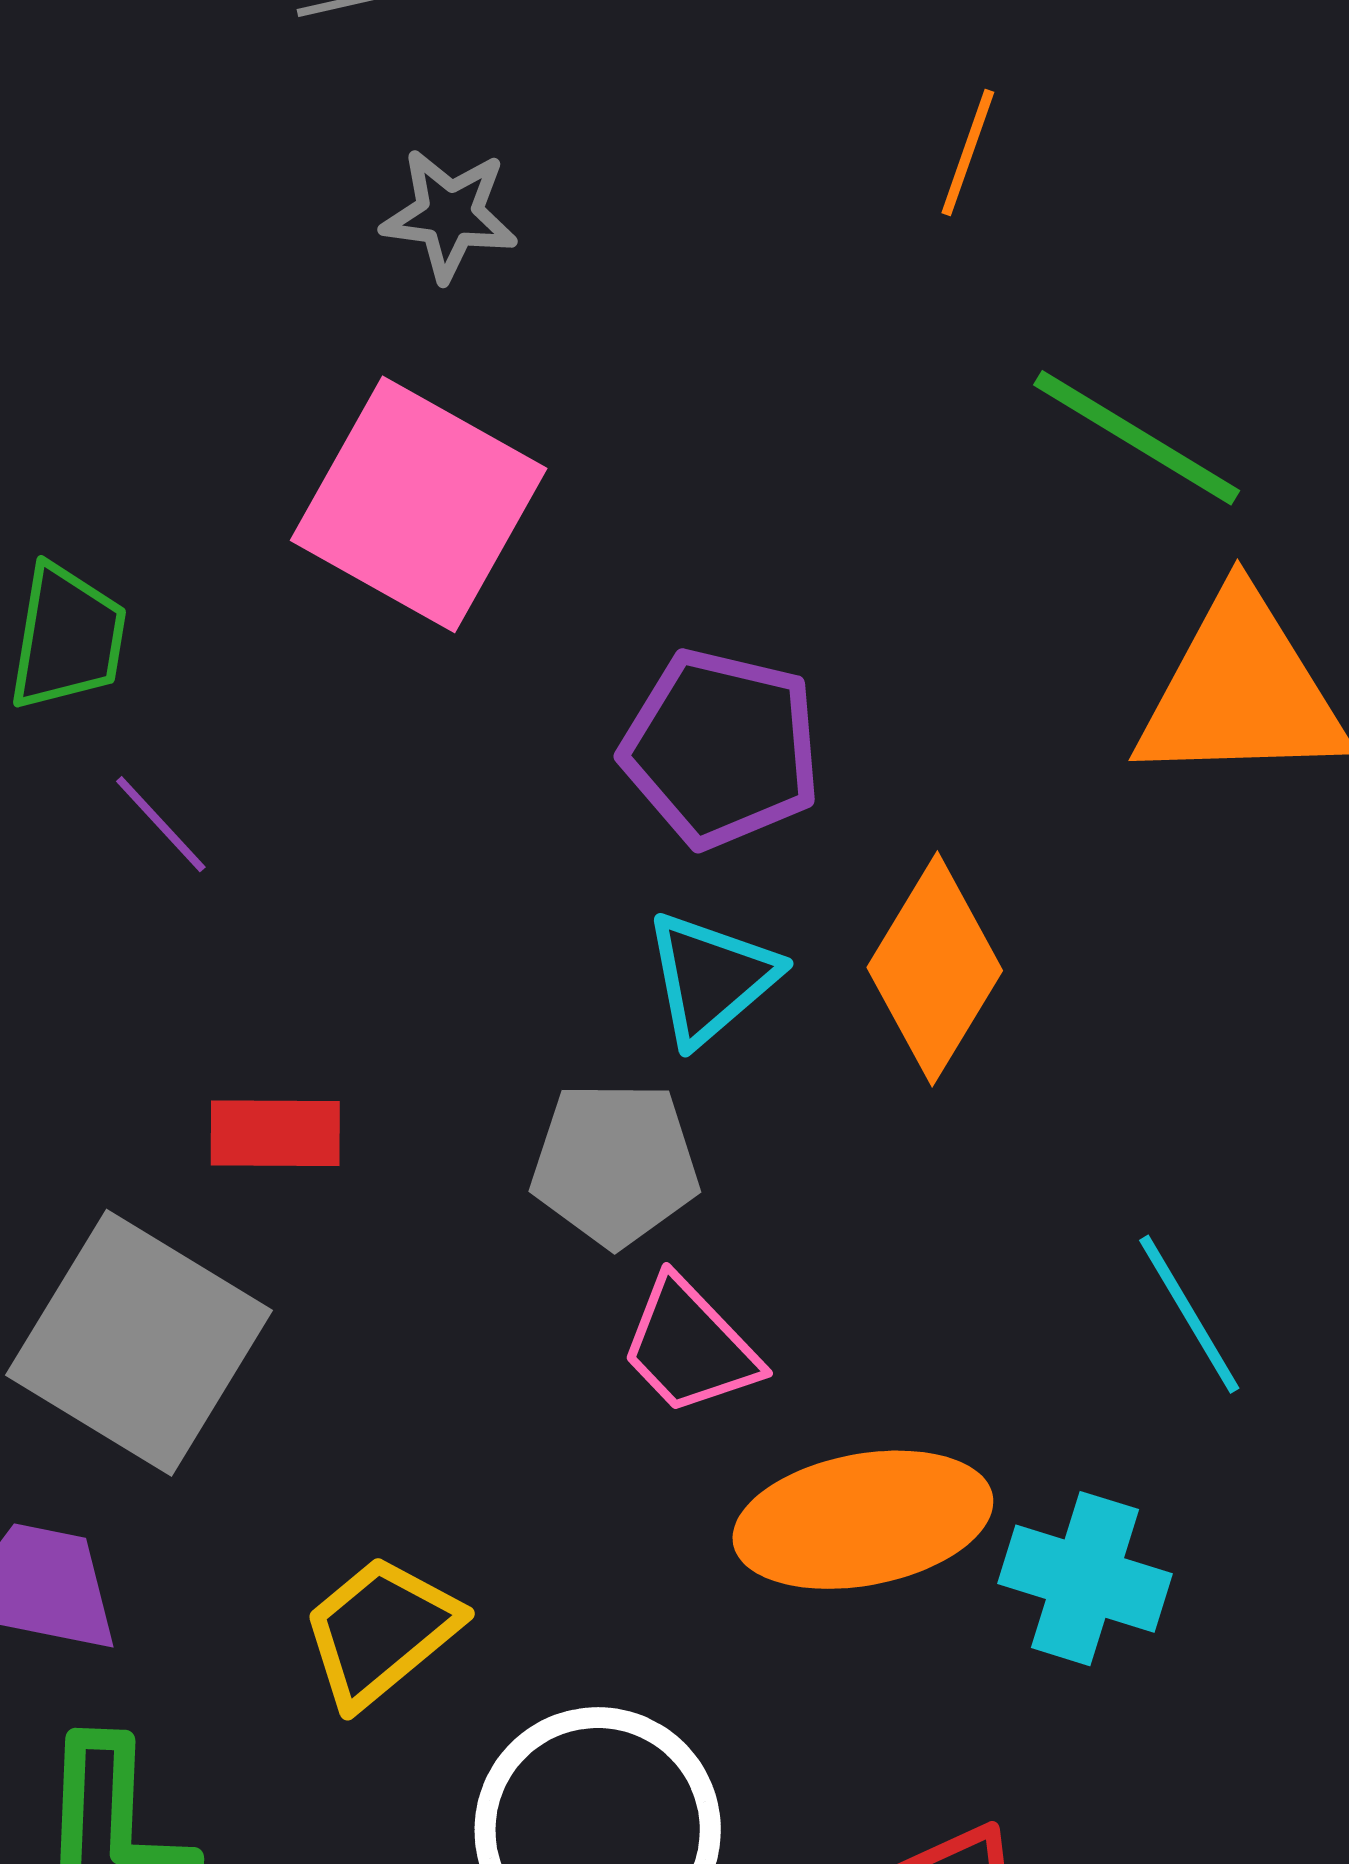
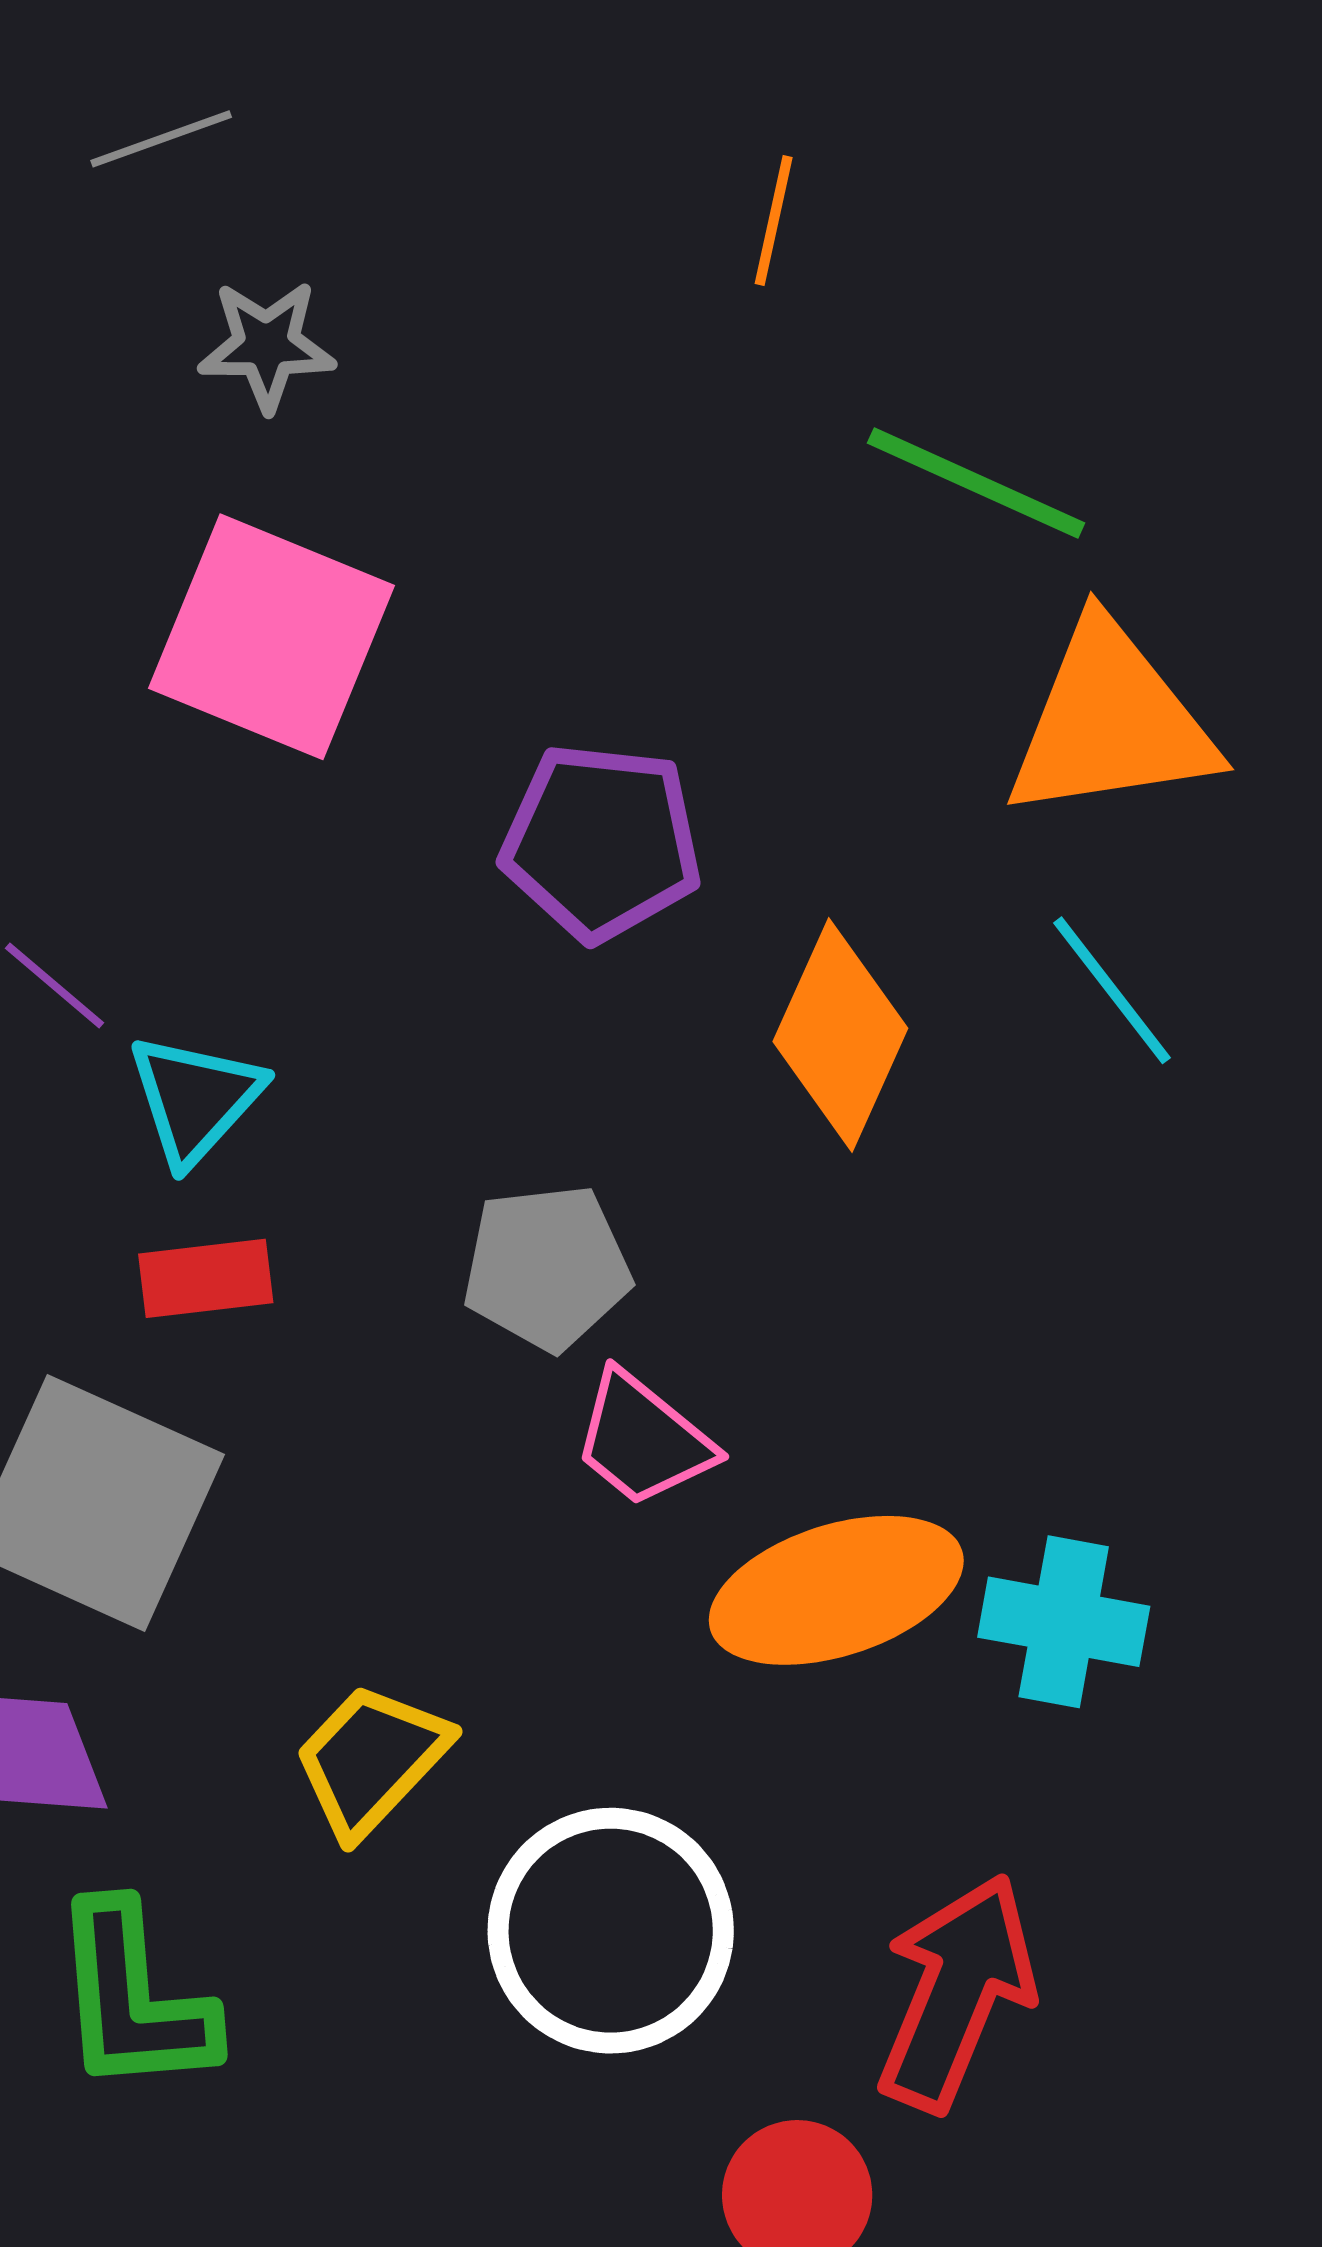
cyan triangle: (711, 978) -> (195, 1099), moved
cyan line: (1189, 1314) -> (1112, 990), moved

